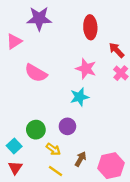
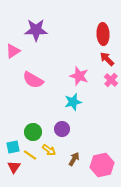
red ellipse: (90, 27) -> (103, 34), moved
cyan square: (14, 146) -> (13, 147), turned 32
yellow line: (55, 171) -> (30, 155), moved

